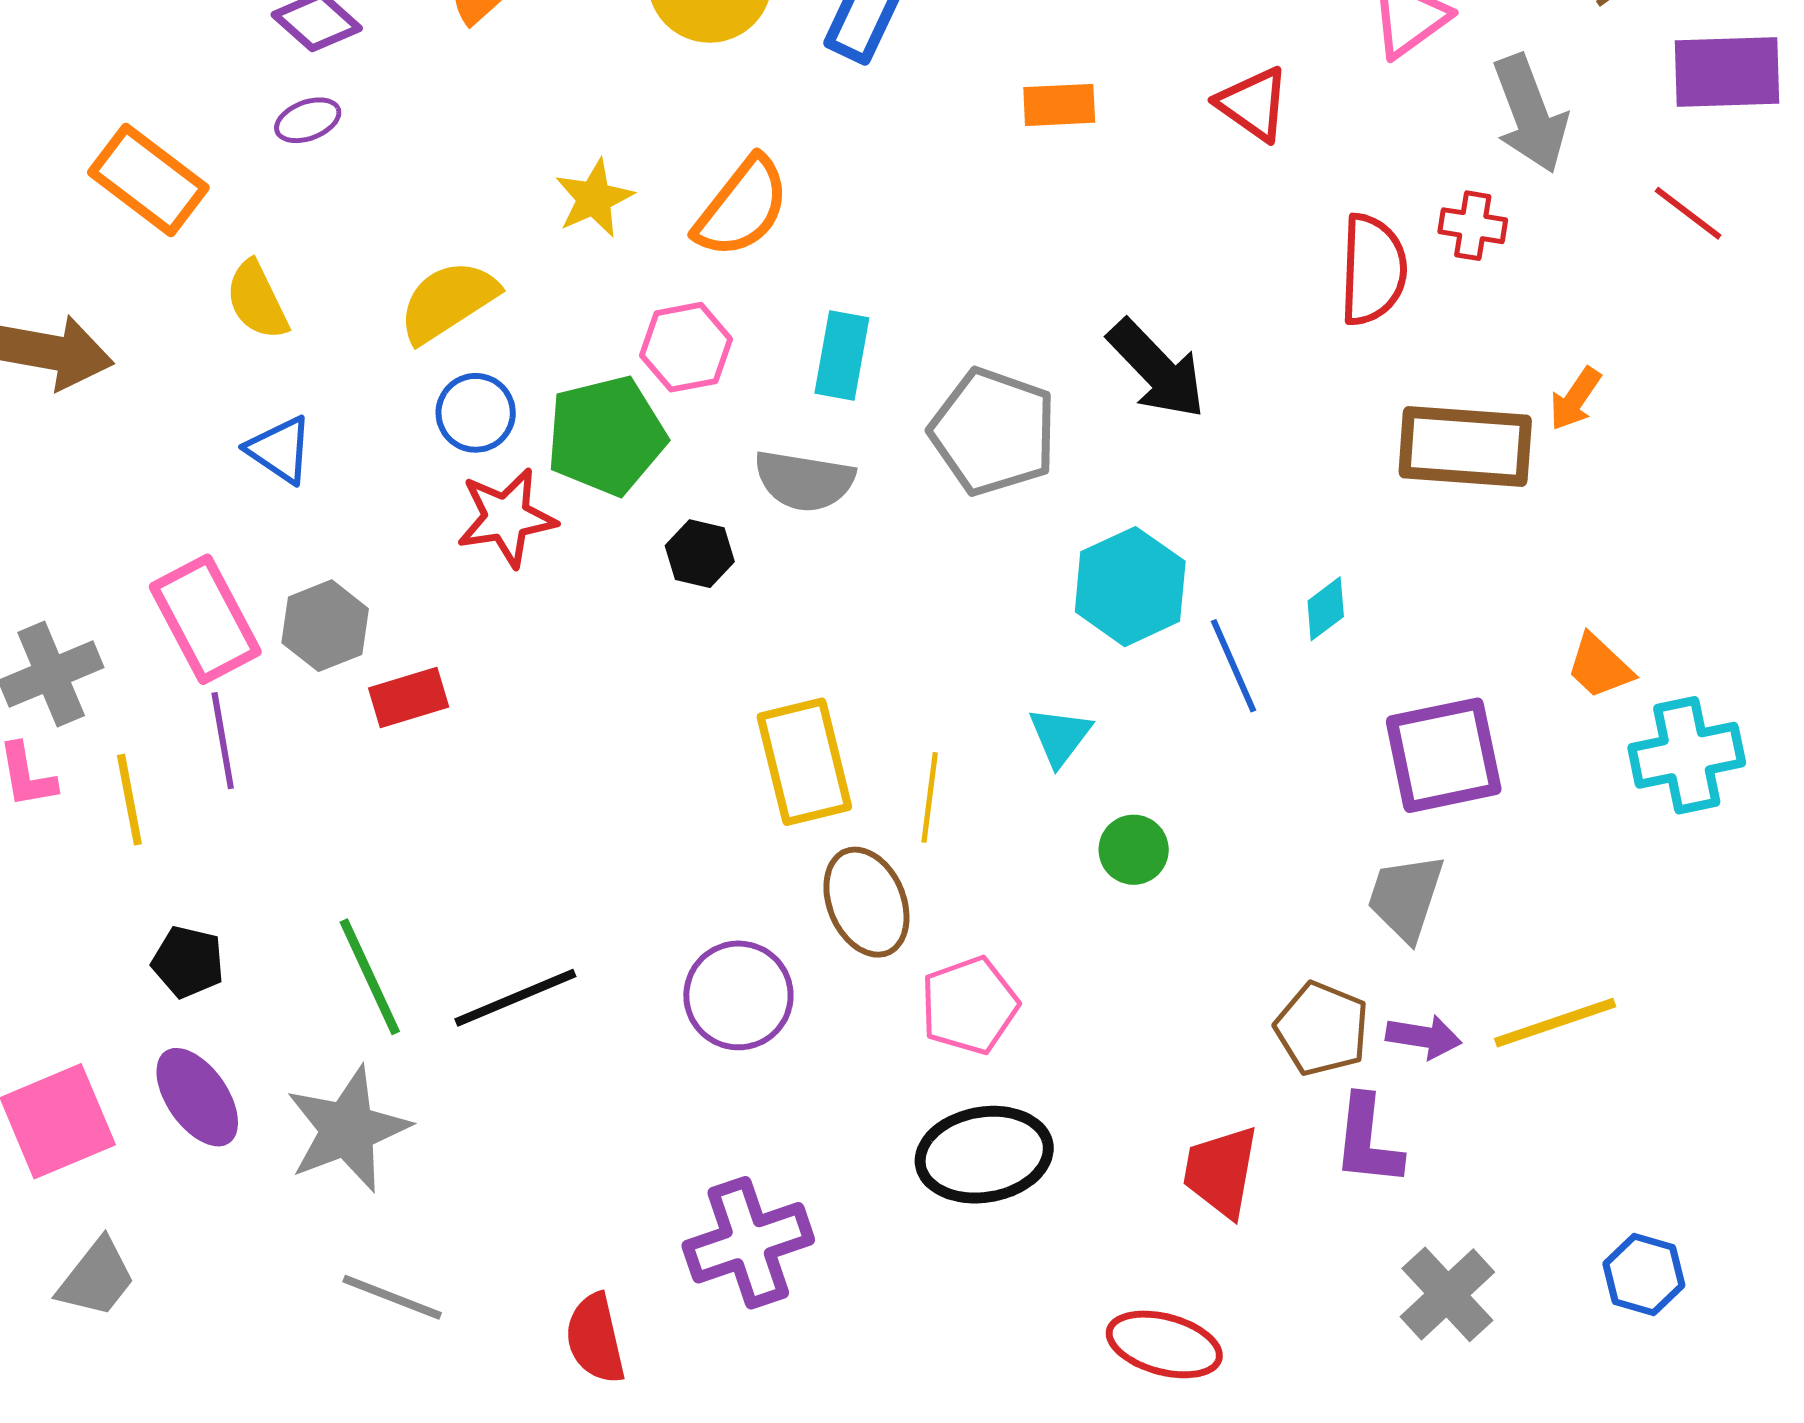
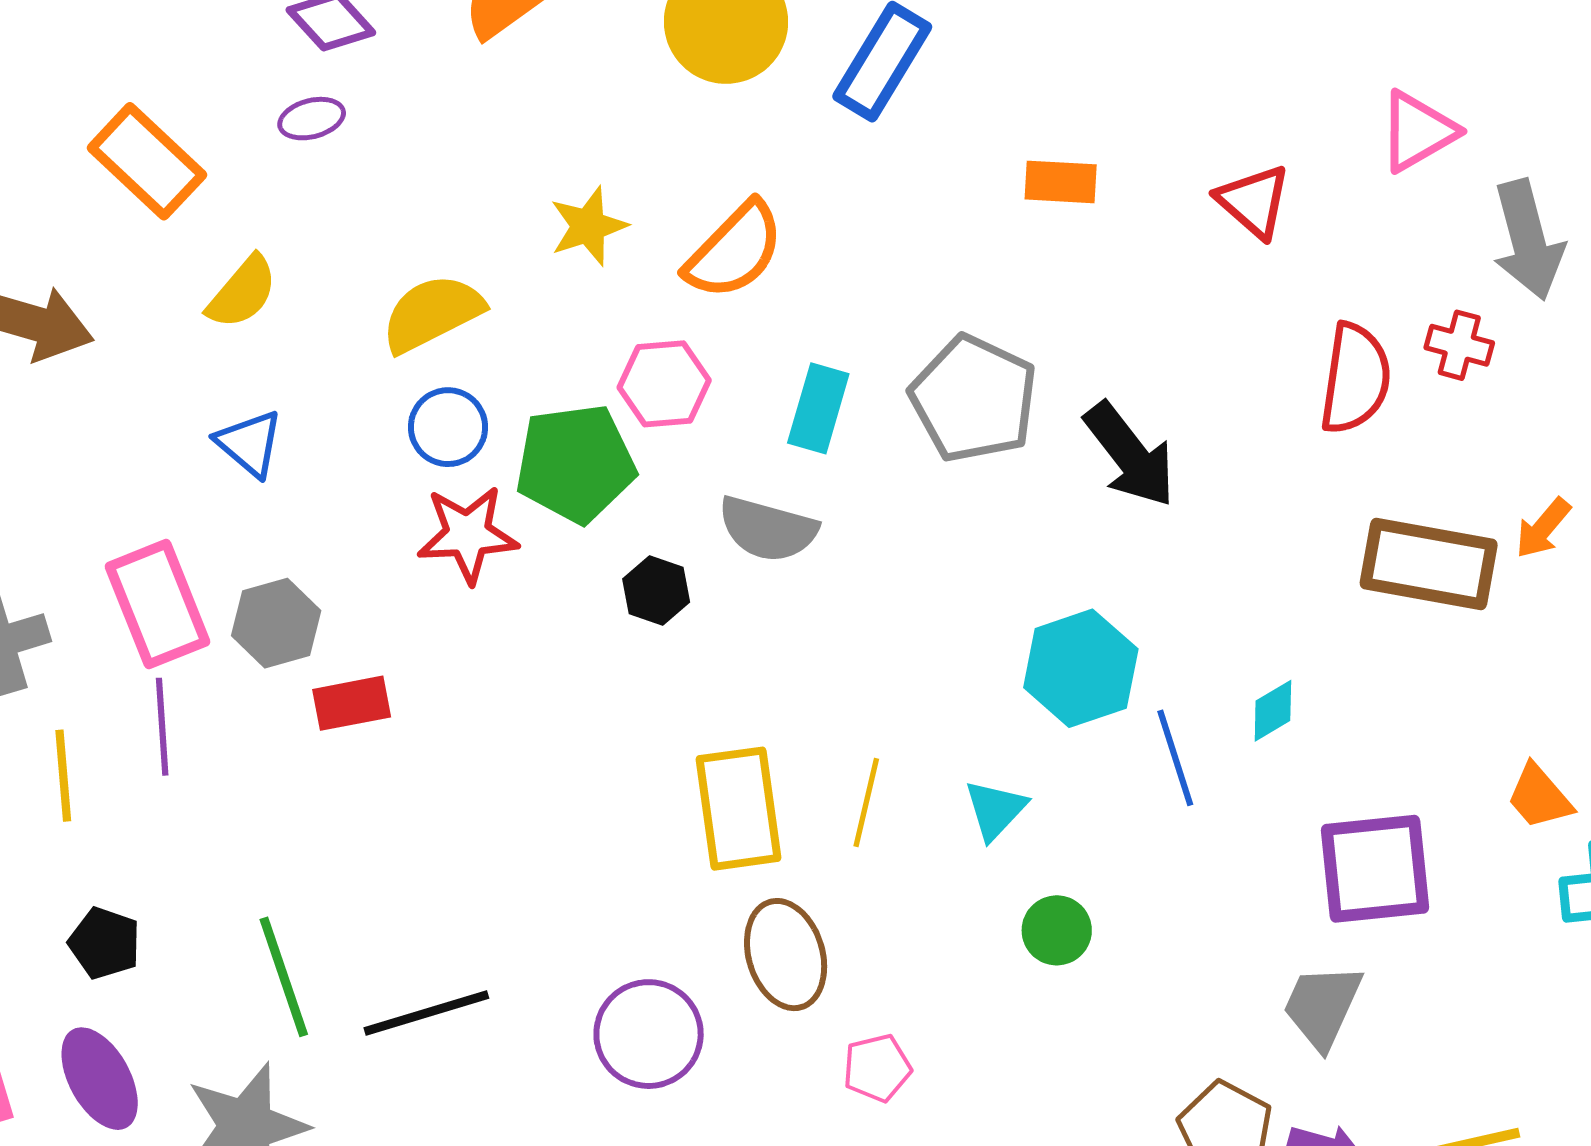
yellow semicircle: (257, 300) -> (242, 292), turned -120
gray pentagon: (993, 432) -> (974, 399), moved
yellow line: (930, 797) -> (866, 802), moved
pink pentagon: (969, 1005) -> (877, 1068), size x0.7

